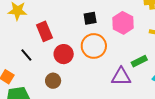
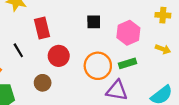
orange circle: (94, 46) -> (98, 66), moved
green rectangle: (139, 61) -> (127, 63), moved

